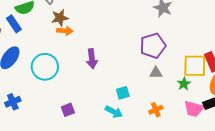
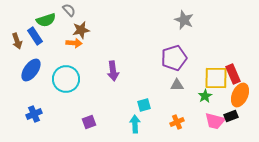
orange arrow: (65, 31) -> (74, 43), moved
cyan arrow: (114, 112) -> (135, 124), turned -120

